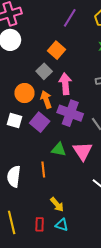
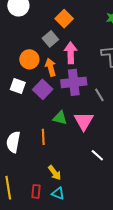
purple cross: (70, 113) -> (74, 82), turned -30

